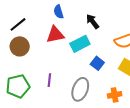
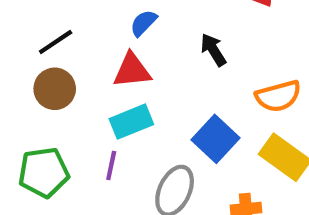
blue semicircle: (59, 12) -> (143, 23), turned 56
cyan rectangle: (80, 44) -> (131, 122), moved
blue square: (97, 63) -> (215, 139), size x1.5

